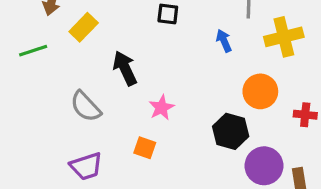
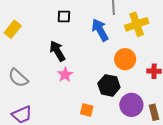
blue arrow: (224, 41) -> (100, 30), size x1.6
black arrow: (125, 68) -> (57, 51), moved
orange square: (145, 148) -> (87, 110), moved

